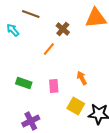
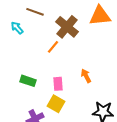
brown cross: (63, 29) -> (67, 27), size x1.6
yellow square: (76, 106) -> (56, 104), moved

